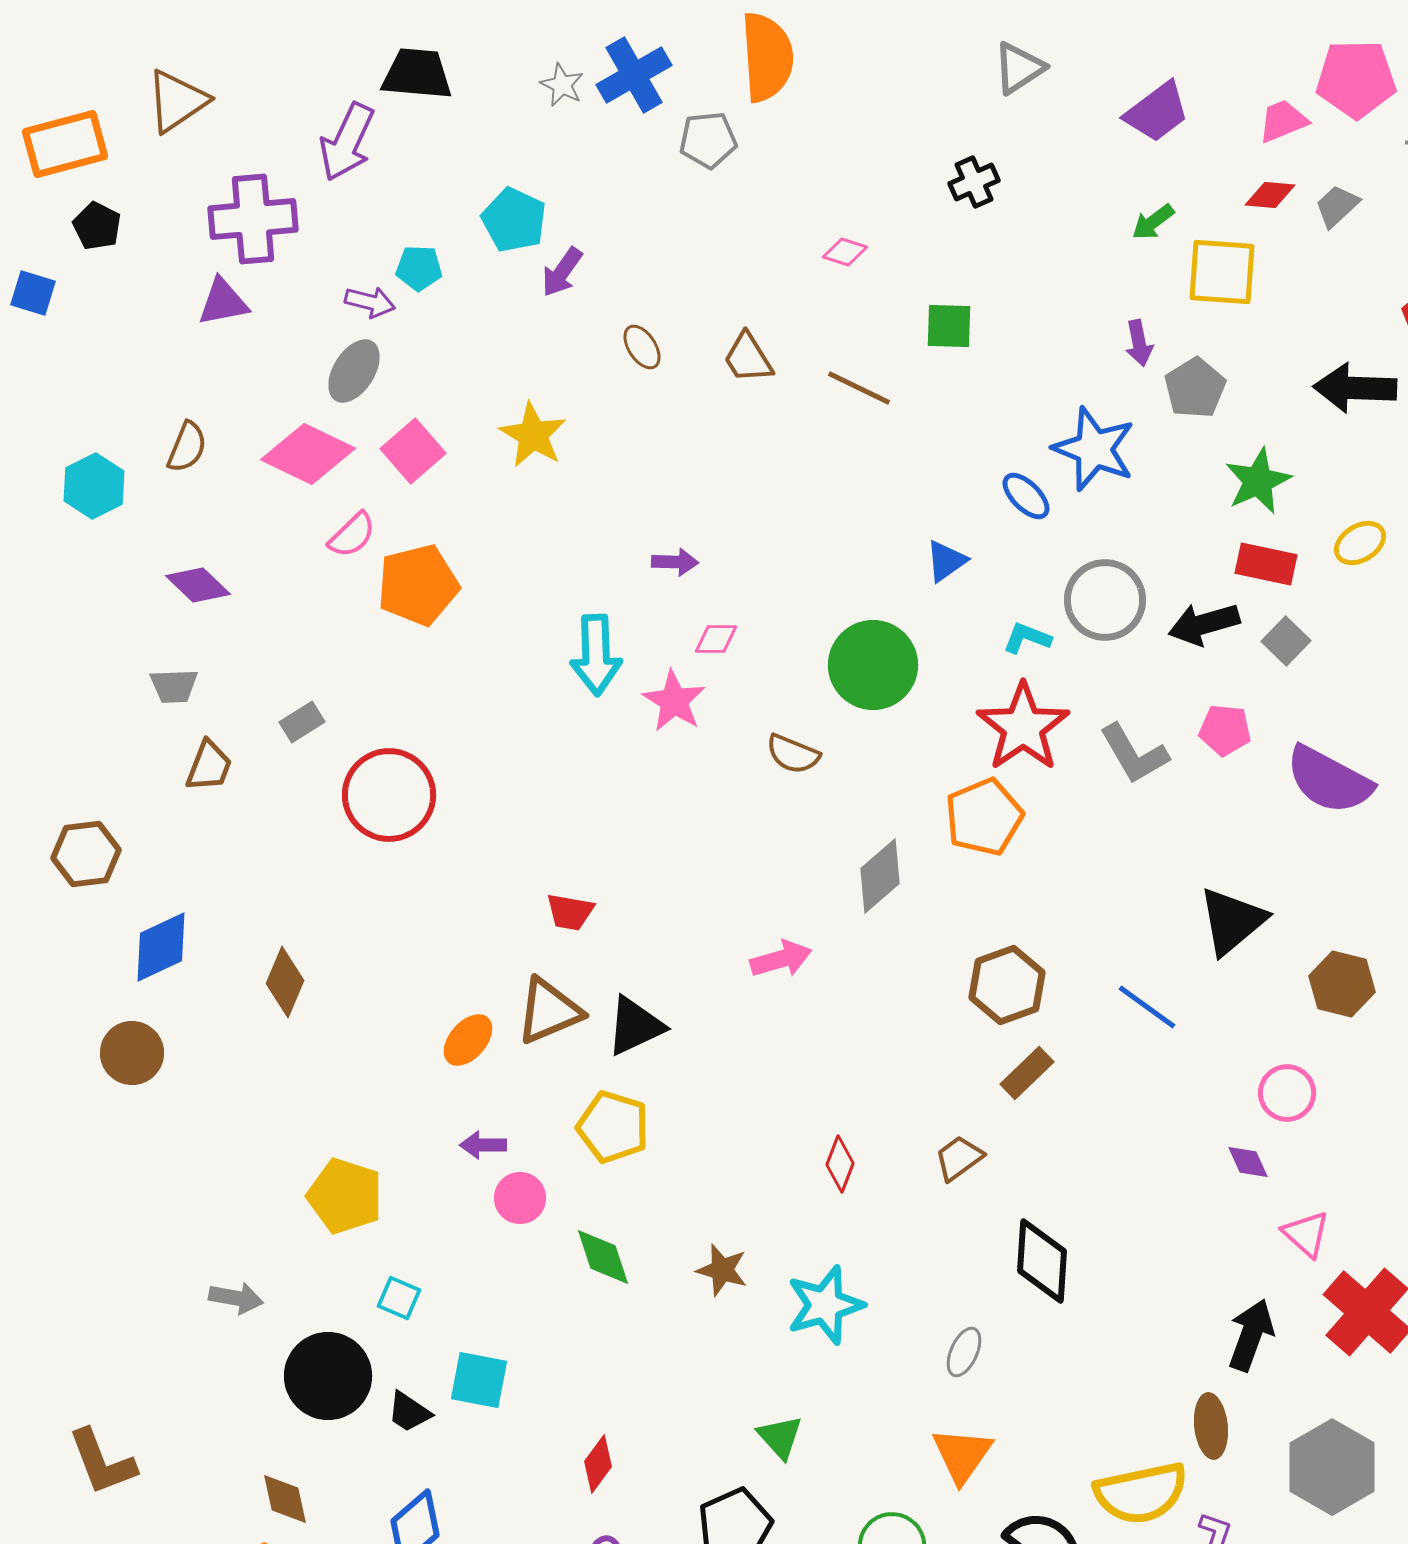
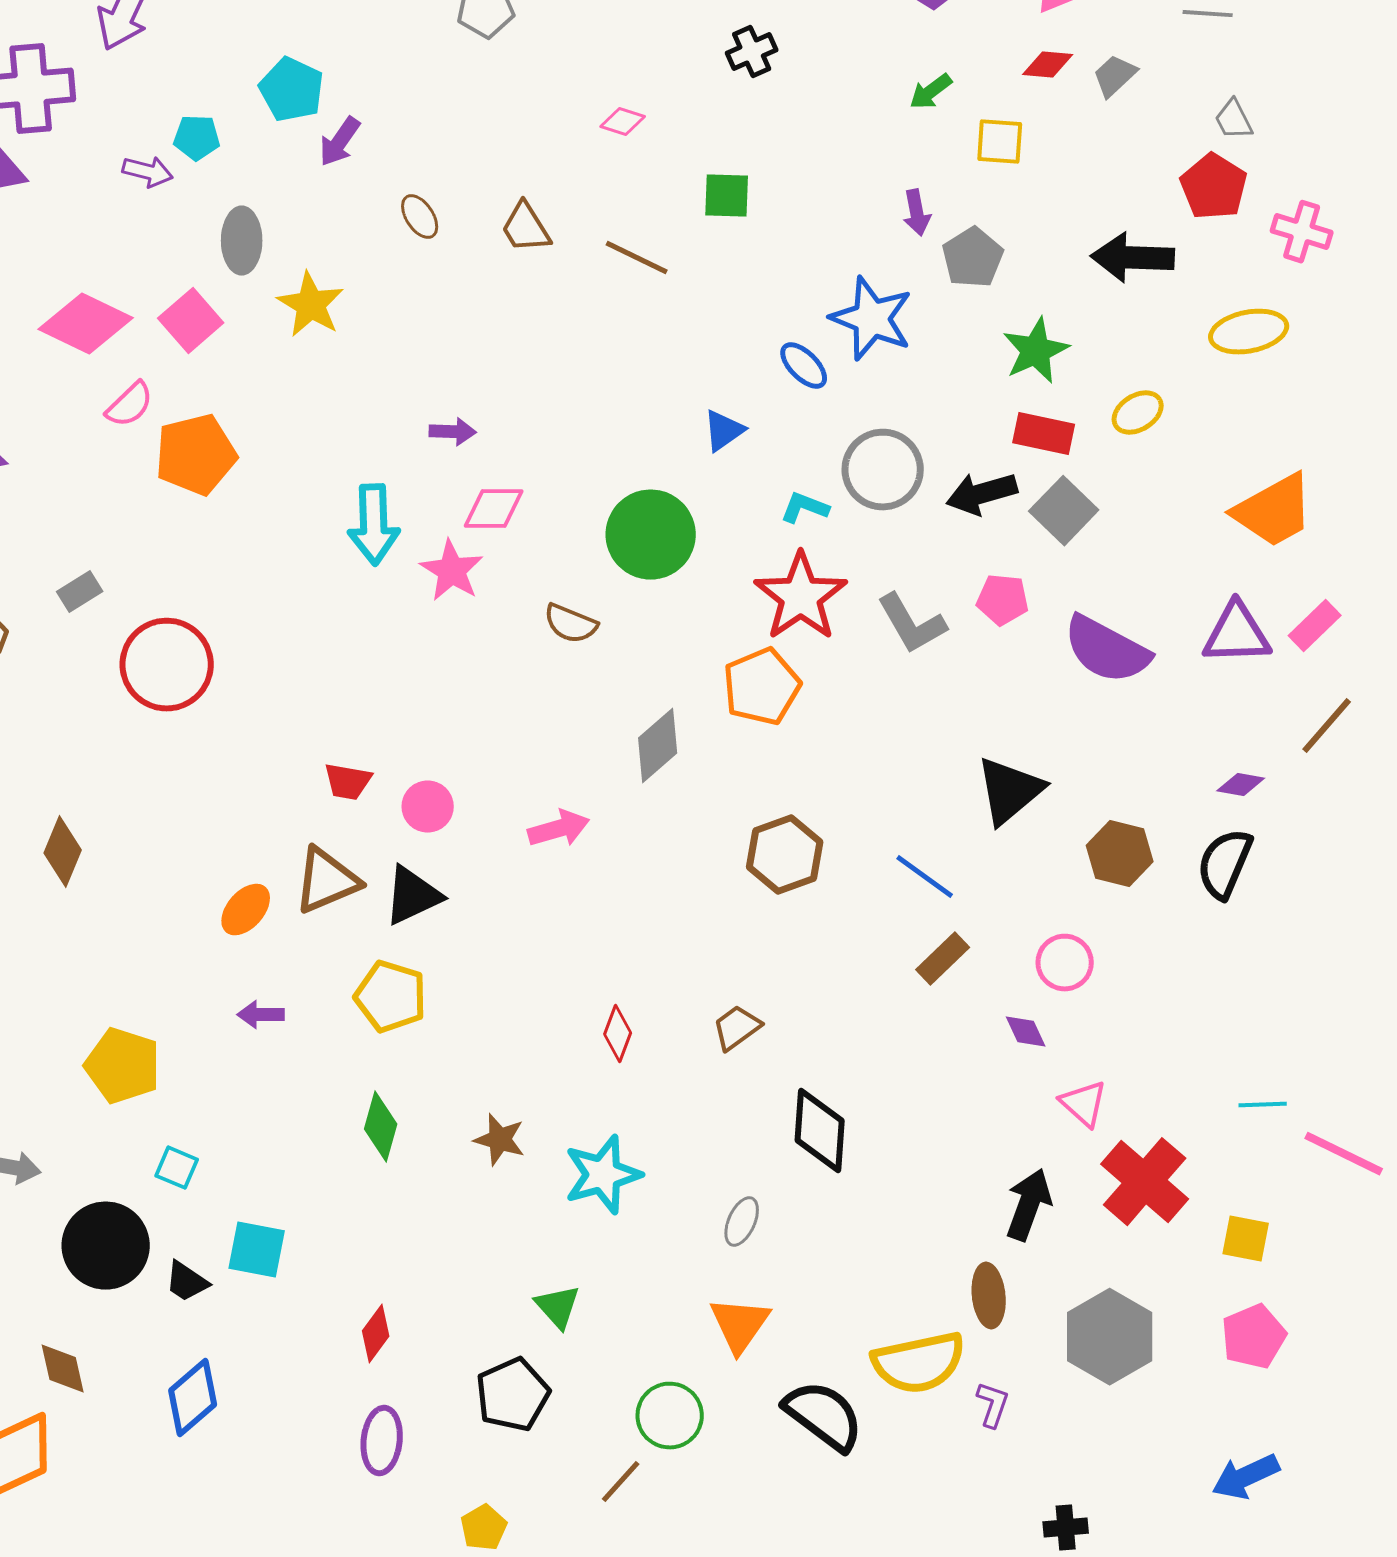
yellow square: (1222, 272) -> (1000, 142), size x0.7
gray ellipse: (354, 371) -> (242, 241), moved, turned -32
pink diamond: (716, 639) -> (494, 509), size x1.4
gray square: (1286, 641) -> (1064, 511), size x1.4
brown rectangle: (1027, 1073) -> (943, 959), moved
pink circle: (520, 1198) -> (428, 807), moved
green diamond: (603, 1257) -> (381, 1127), turned 34

